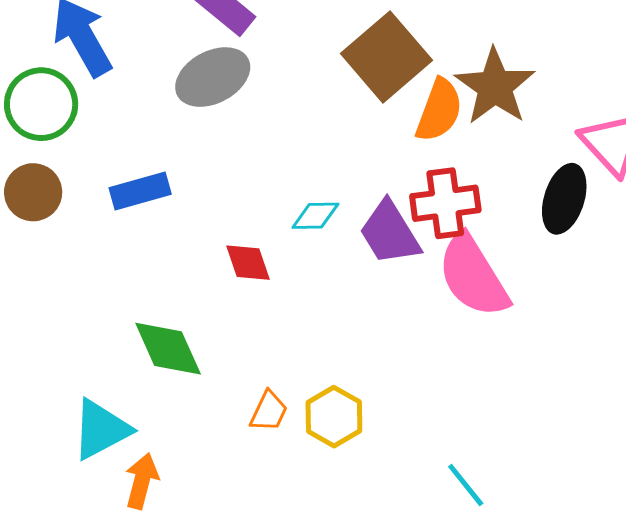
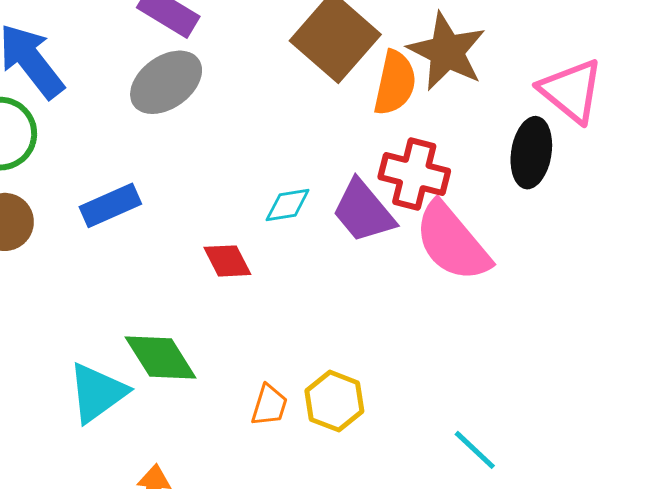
red cross: (445, 203) -> (414, 174), turned 30
cyan triangle: (101, 429) -> (97, 393), moved

